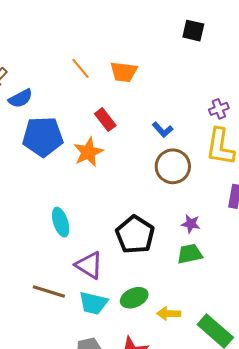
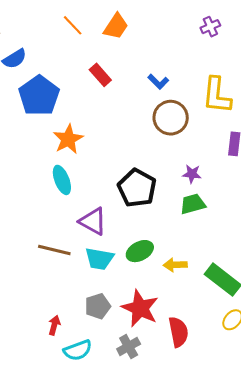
orange trapezoid: (124, 72) -> (116, 26), turned -60
purple cross: (219, 109) -> (210, 27), moved
blue pentagon: (43, 137) -> (39, 96), turned -30
orange star: (88, 152) -> (68, 139), moved

